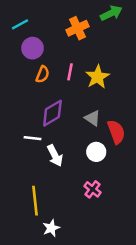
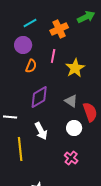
cyan line: (20, 24) -> (30, 23), moved
pink line: (70, 72) -> (53, 56), moved
white line: (32, 138) -> (10, 117), moved
yellow line: (35, 201) -> (20, 149), moved

